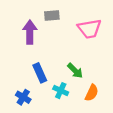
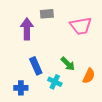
orange semicircle: (92, 93) -> (89, 76), moved
blue cross: (23, 97) -> (21, 88), turned -32

